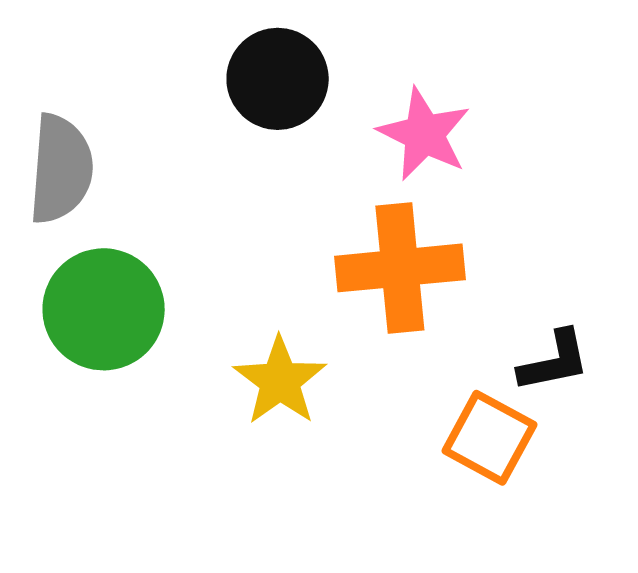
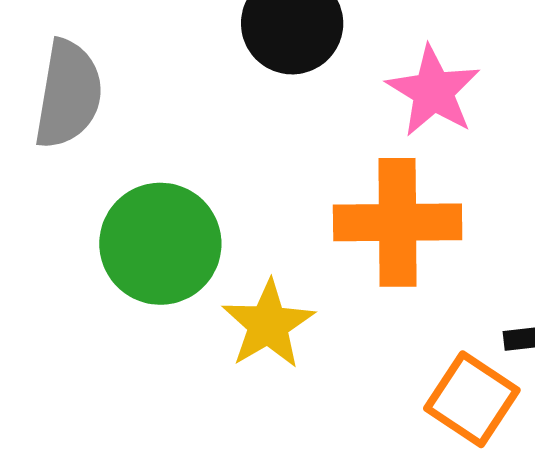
green circle: (104, 309) -> (160, 244), moved

